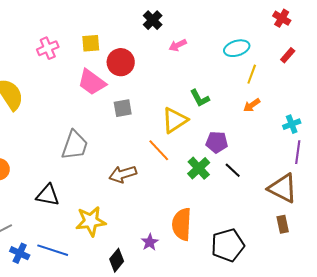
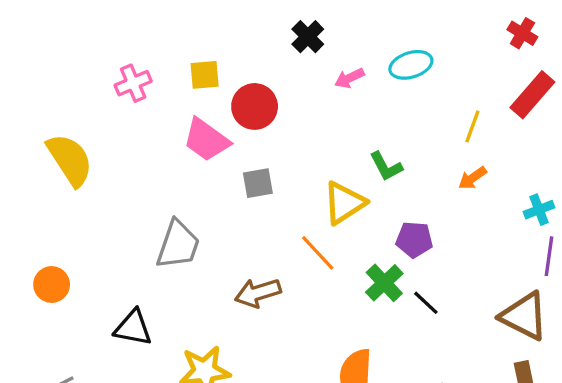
cyan ellipse: (237, 48) -> (411, 65), moved
red rectangle: (288, 55) -> (532, 95), size x1.8
black line: (233, 170) -> (426, 303), moved

